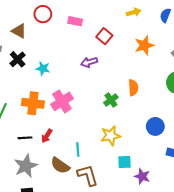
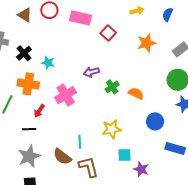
pink rectangle: (75, 21) -> (80, 18), size x1.5
brown triangle: (19, 31) -> (25, 15), moved
purple arrow: (89, 62) -> (91, 72), moved
orange semicircle: (133, 88) -> (136, 93), moved, turned -63
green cross: (111, 100) -> (112, 87), moved
orange cross: (33, 103) -> (28, 84), moved
red arrow: (47, 136) -> (39, 111), moved

